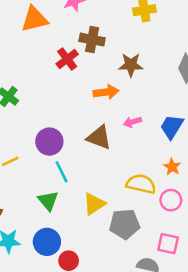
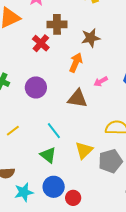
orange arrow: (106, 92) -> (76, 63), turned -48
purple circle: (49, 142) -> (36, 87), moved

